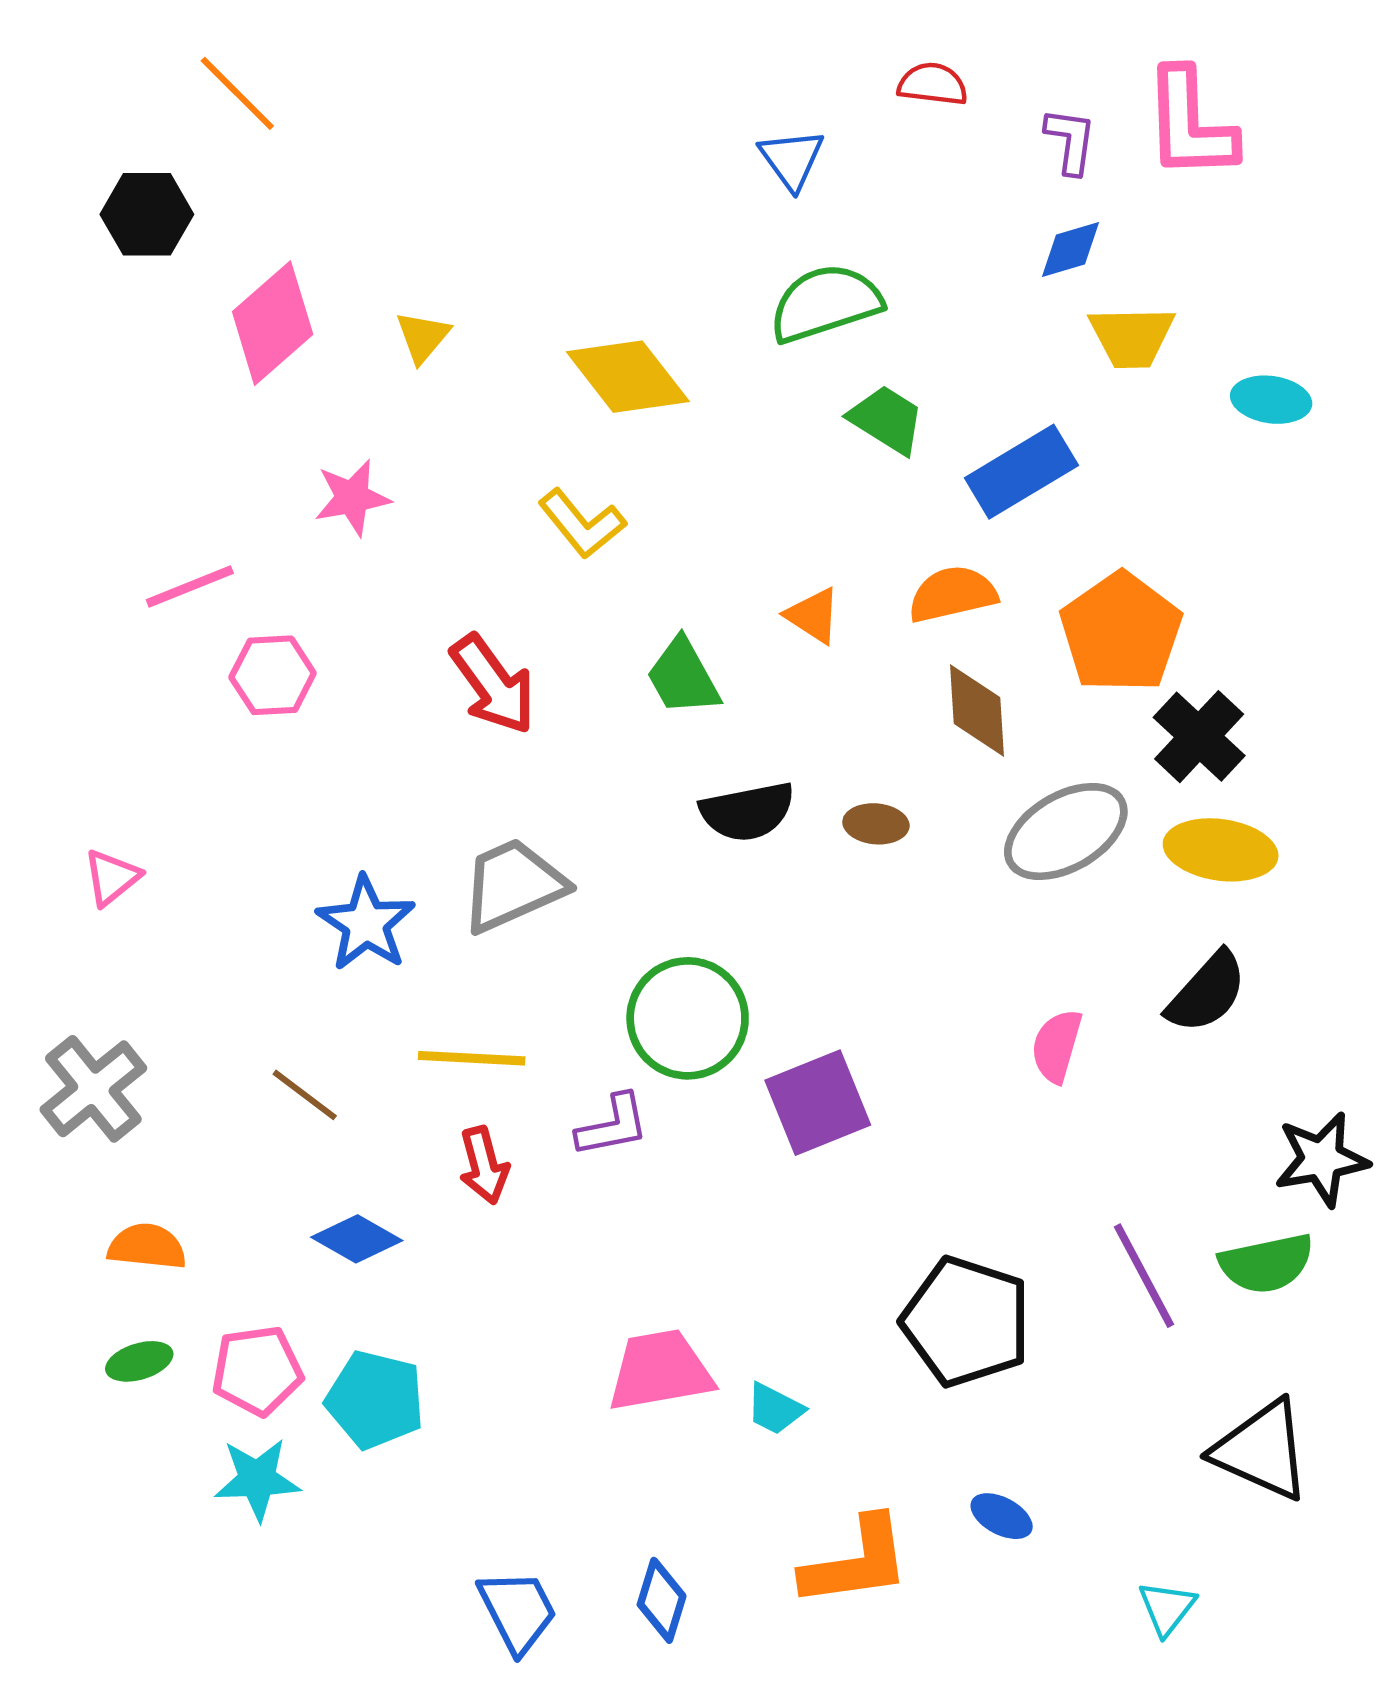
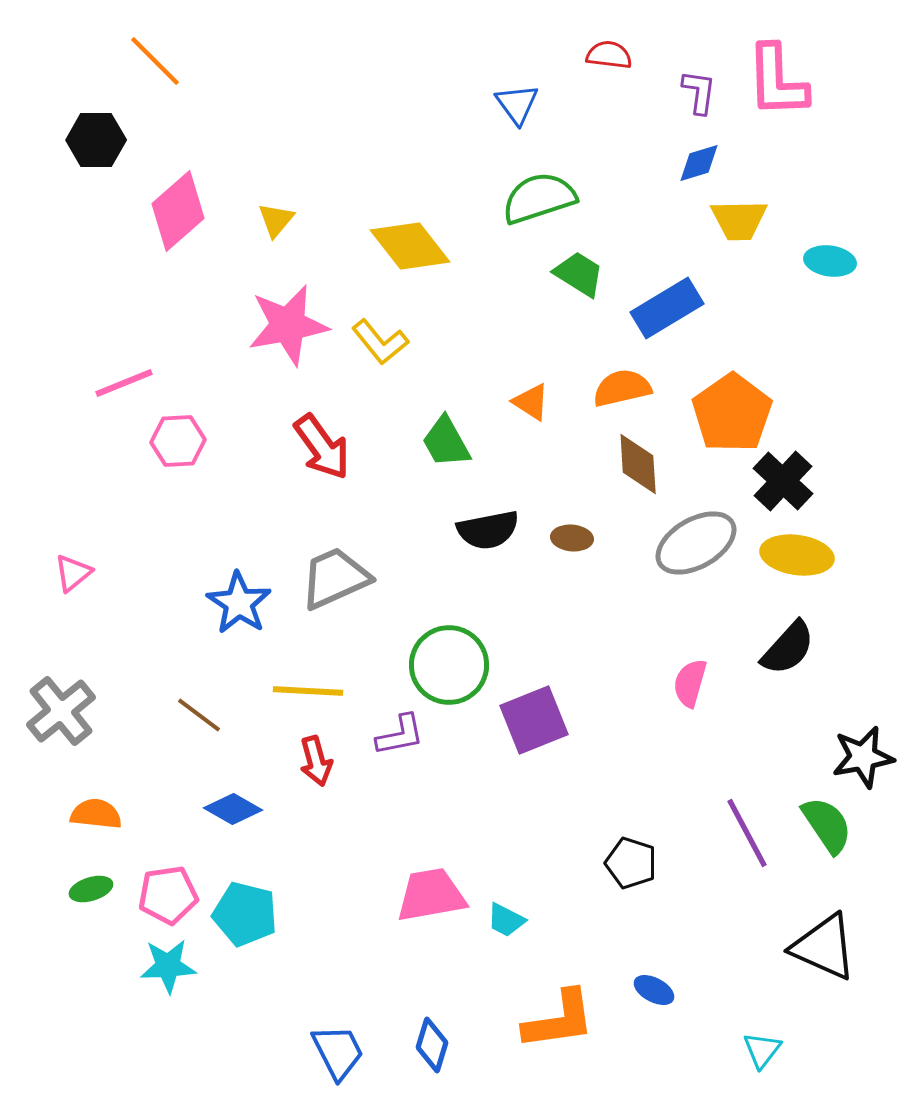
pink star: (352, 498) -> (288, 325), moved, size x1.6
green semicircle: (1266, 1263) -> (827, 825), turned -112
black pentagon: (966, 1322) -> (631, 863), size x0.6

